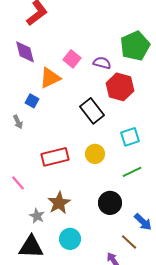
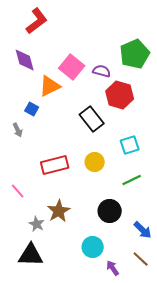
pink square: (72, 59) -> (72, 67), size x1.4
cyan circle: (70, 239) -> (93, 247), moved
brown line: (129, 242) -> (141, 259), moved

